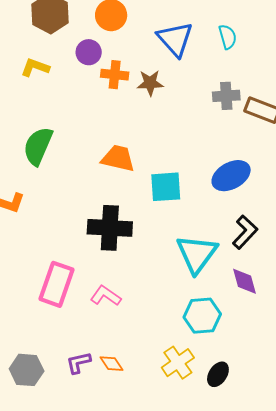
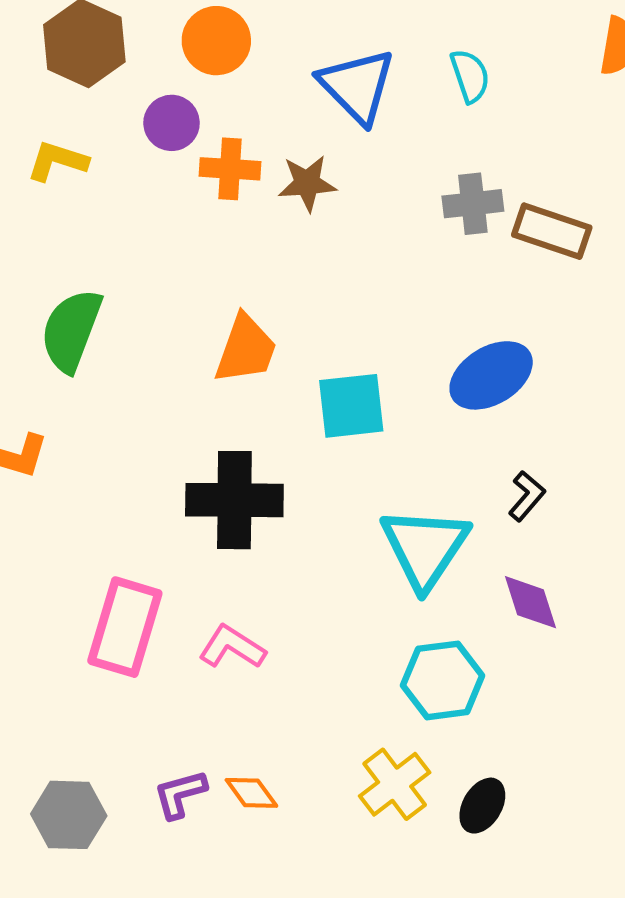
orange trapezoid: (118, 158) -> (246, 349), turned 99
black L-shape: (245, 232) -> (527, 496), size x0.7

